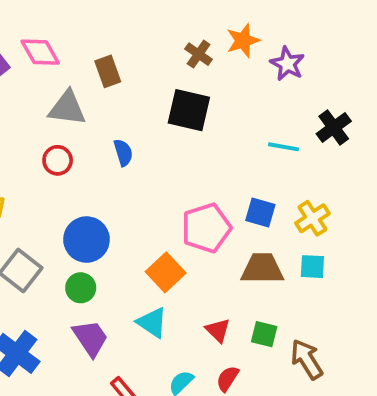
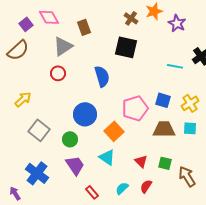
gray triangle: (67, 108) -> (63, 46), turned -40
blue semicircle: (123, 153) -> (102, 76), moved, size x1.5
blue circle: (86, 240) -> (85, 114), moved

